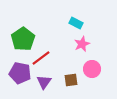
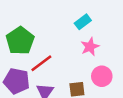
cyan rectangle: (76, 23) -> (83, 22), turned -64

